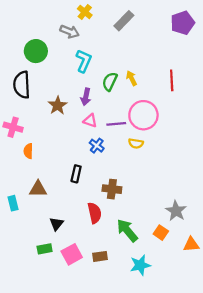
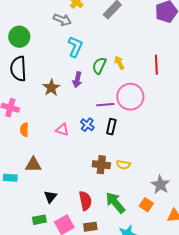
green circle: (36, 51) -> (19, 37), moved
pink triangle: (90, 121) -> (62, 130), moved
yellow semicircle: (136, 143) -> (123, 165), moved
black rectangle: (76, 174) -> (111, 127), moved
cyan rectangle: (13, 203) -> (10, 178), turned -72
red semicircle: (95, 213) -> (85, 201), moved

